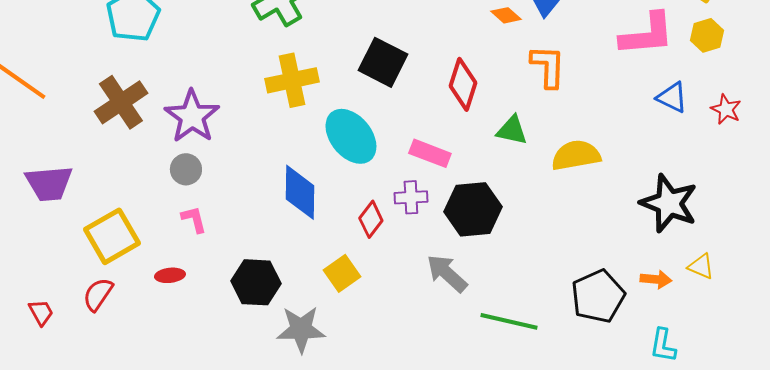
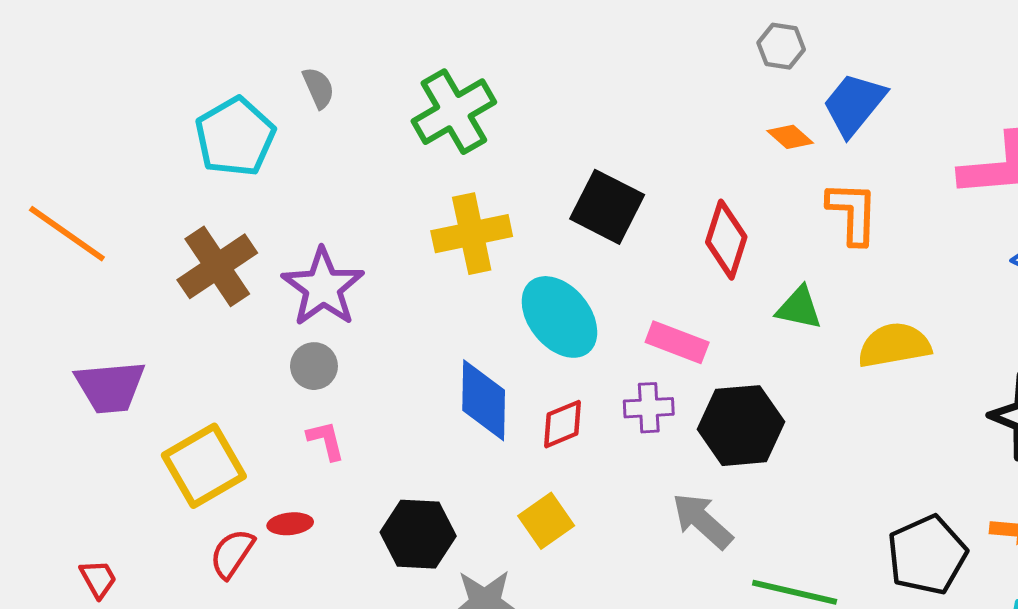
red diamond: (371, 219) -> (562, 424), moved, turned 30
red semicircle: (98, 294) -> (232, 554), moved

